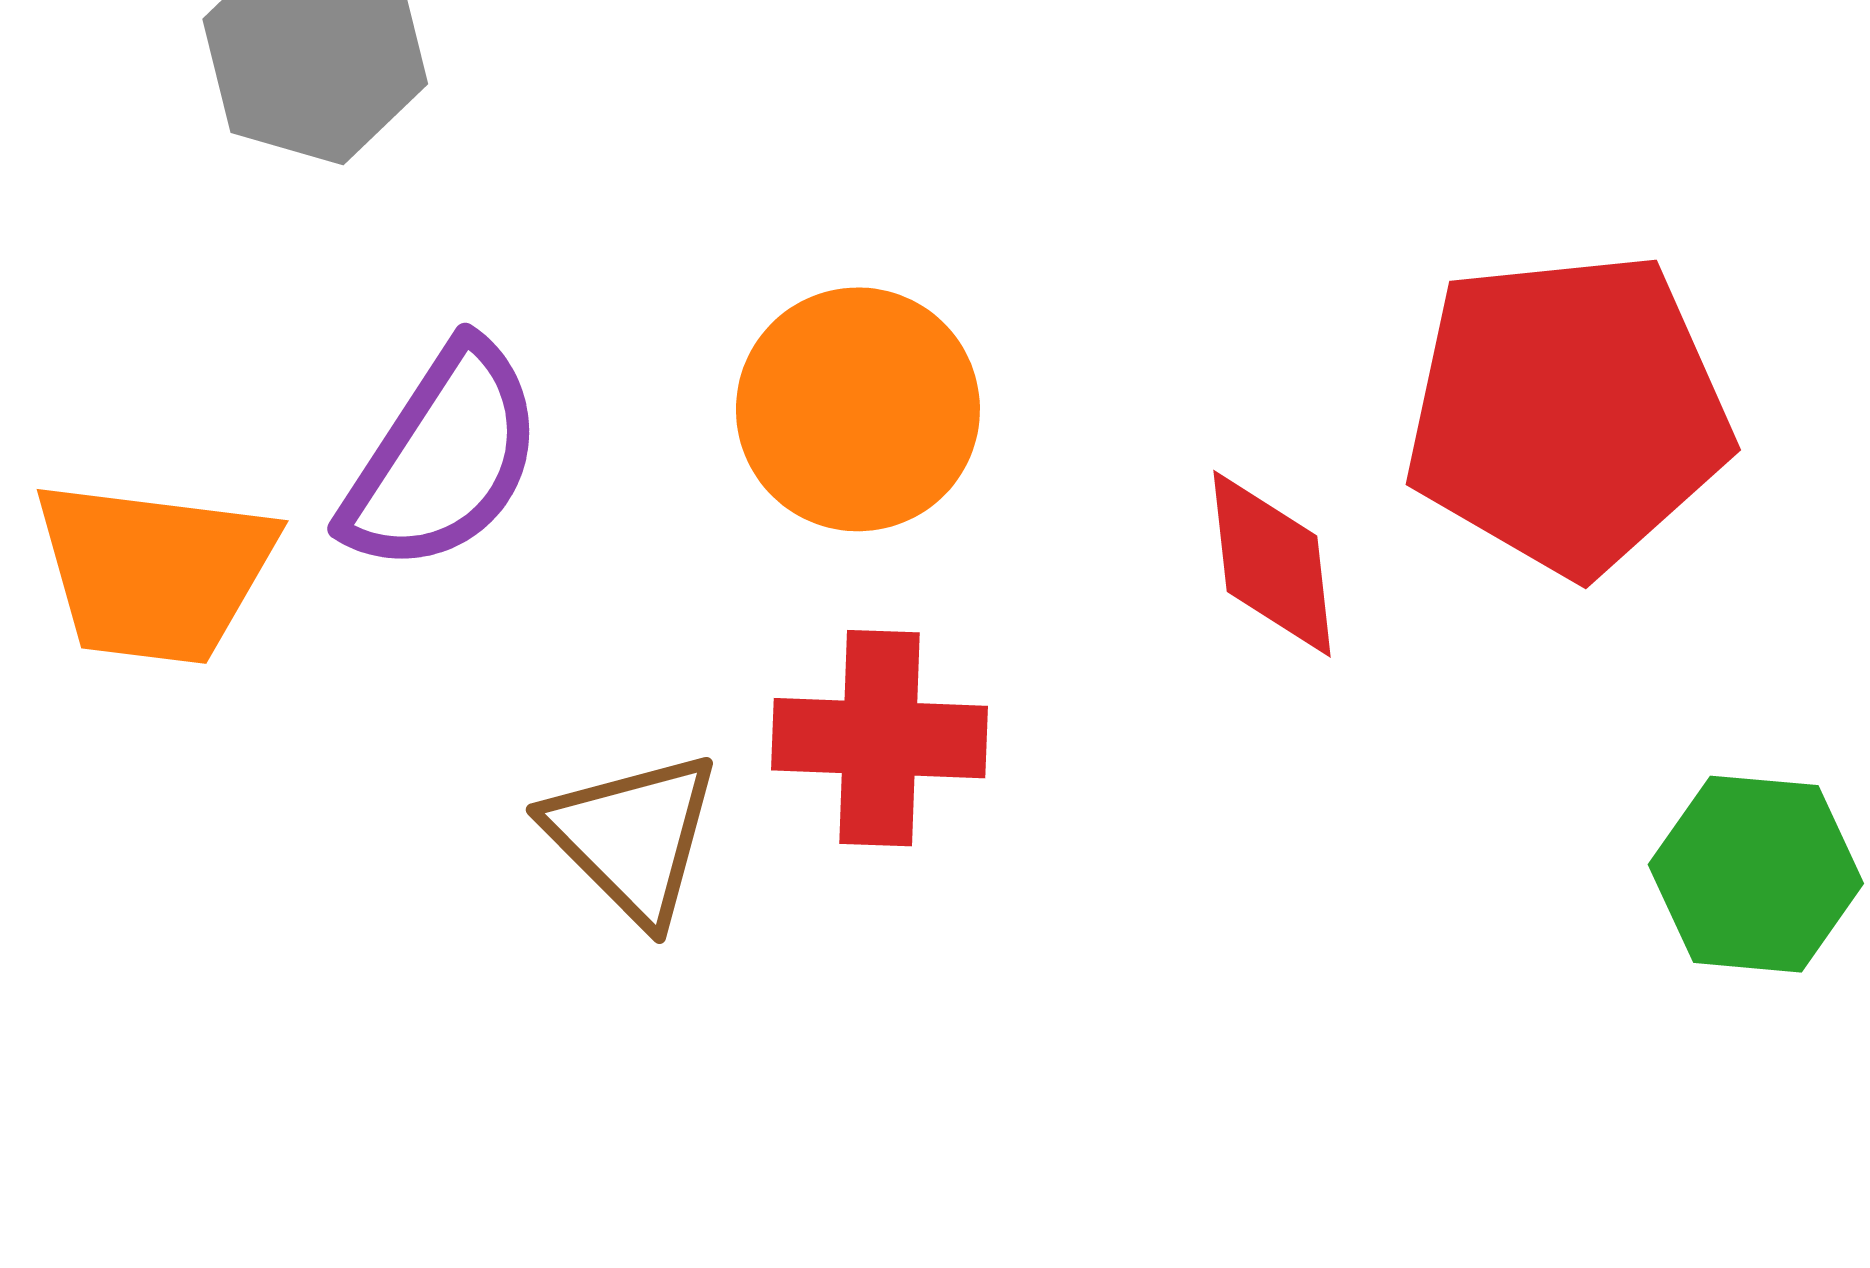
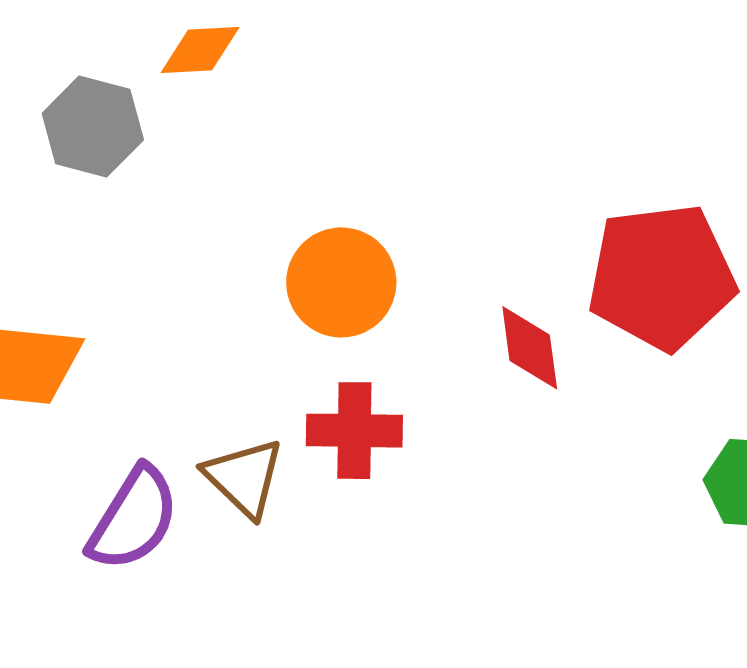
purple semicircle: (443, 458) -> (133, 519), moved

